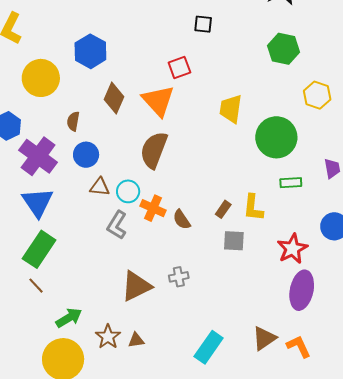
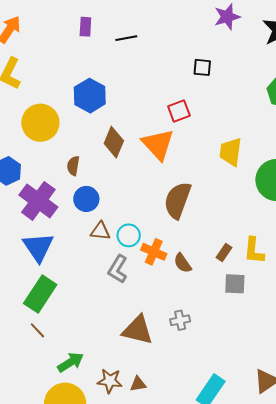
brown semicircle: (154, 150) -> (178, 200), moved
brown triangle: (136, 286) -> (138, 330), turned 40
brown star: (108, 337) -> (110, 381), turned -30

